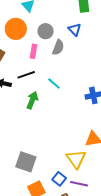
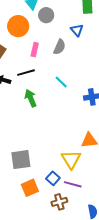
gray circle: (46, 31) -> (46, 15), moved
cyan line: (54, 84) -> (61, 82), moved
green arrow: (32, 100) -> (31, 98), turned -48
gray square: (26, 162) -> (21, 160), turned -30

